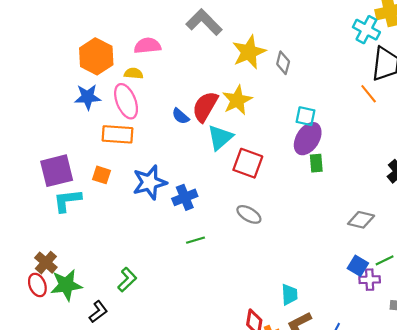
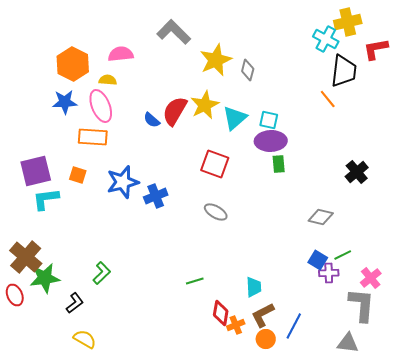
cyan triangle: (220, 138) -> (235, 118), moved
purple ellipse: (308, 139) -> (271, 141), turned 56
green line: (195, 240) -> (195, 281), moved
brown cross: (46, 263) -> (26, 257), size x1.5
red ellipse: (37, 285) -> (15, 295), moved

